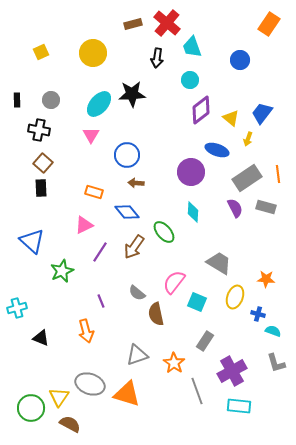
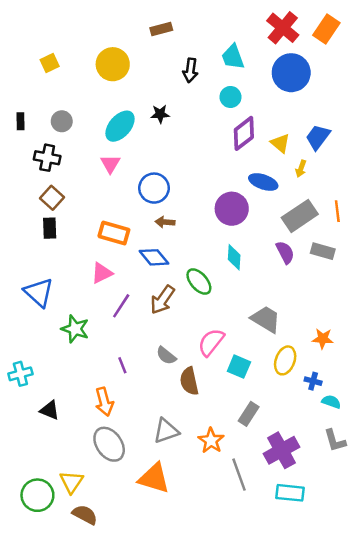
red cross: (167, 23) -> (283, 28), moved
blue circle: (240, 60) -> (291, 73), size x1.6
black star: (132, 94) -> (160, 114), size x0.6
orange rectangle: (94, 192) -> (114, 233), size x1.4
green star: (62, 271) -> (75, 329), turned -30
gray ellipse: (90, 384) -> (109, 444), moved, turned 36

